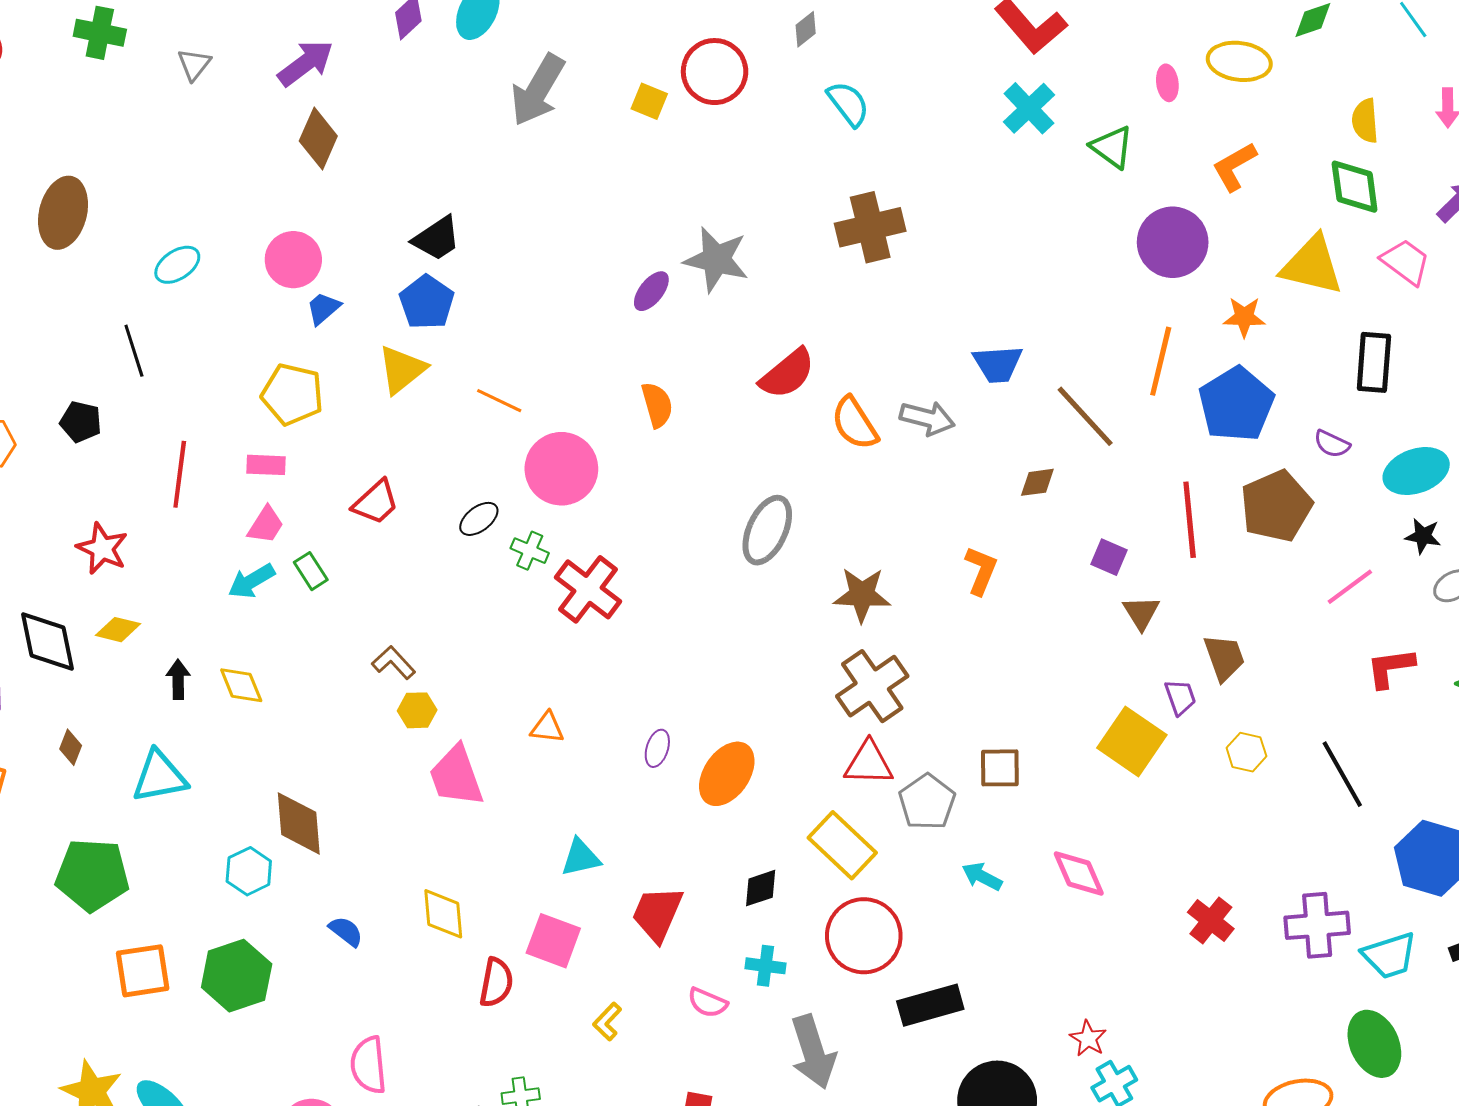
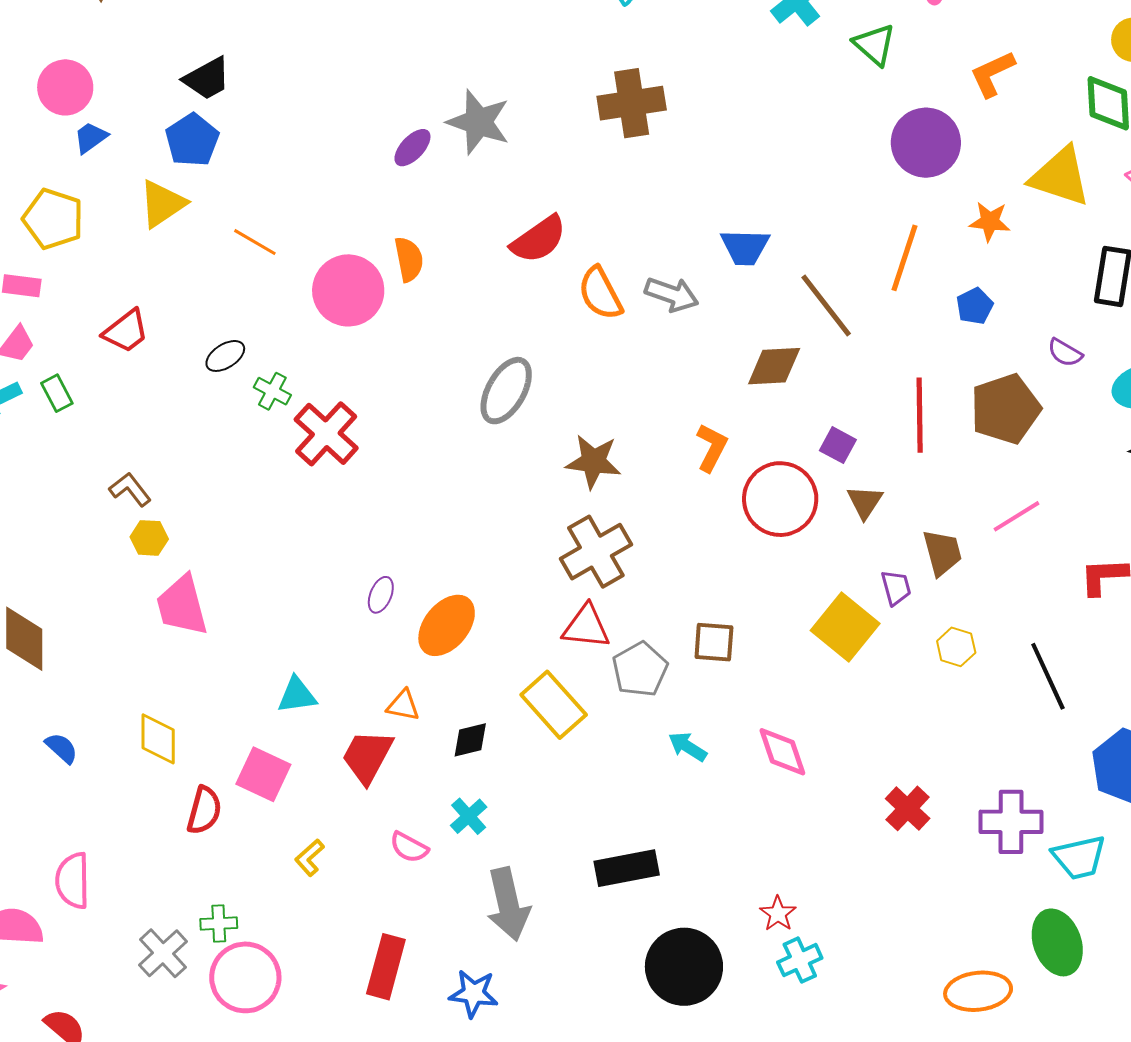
blue pentagon: (1236, 404) -> (975, 306), size x0.5
pink circle: (561, 469) -> (348, 290), moved
brown diamond: (1037, 482) -> (774, 366), size x1.5
pink line: (1350, 587) -> (1016, 516), moved
orange triangle: (547, 728) -> (403, 705), moved
red circle: (864, 936) -> (780, 499), moved
cyan cross: (765, 966) -> (469, 816), turned 36

